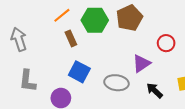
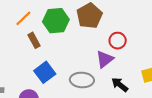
red circle: (166, 43) -> (118, 41), moved
blue square: (79, 72) -> (45, 72), turned 30

